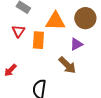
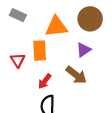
red triangle: (18, 31) -> (18, 60), moved
red arrow: (10, 70) -> (45, 81), moved

